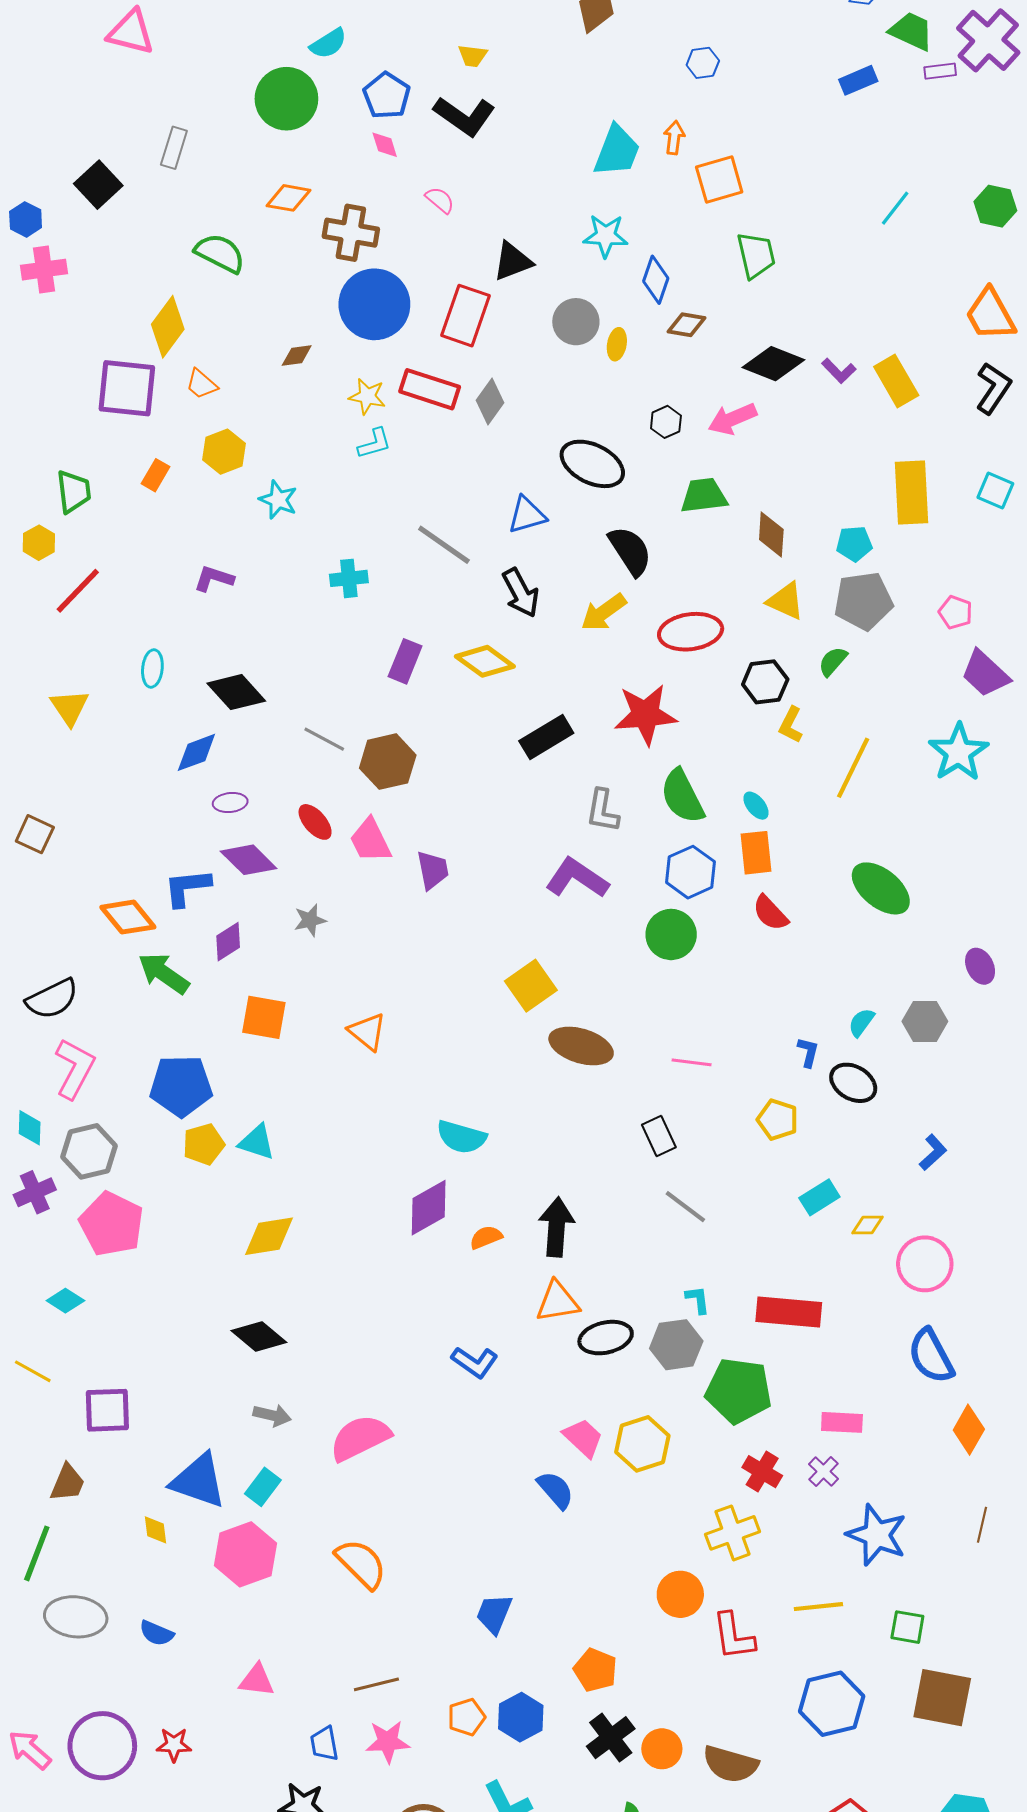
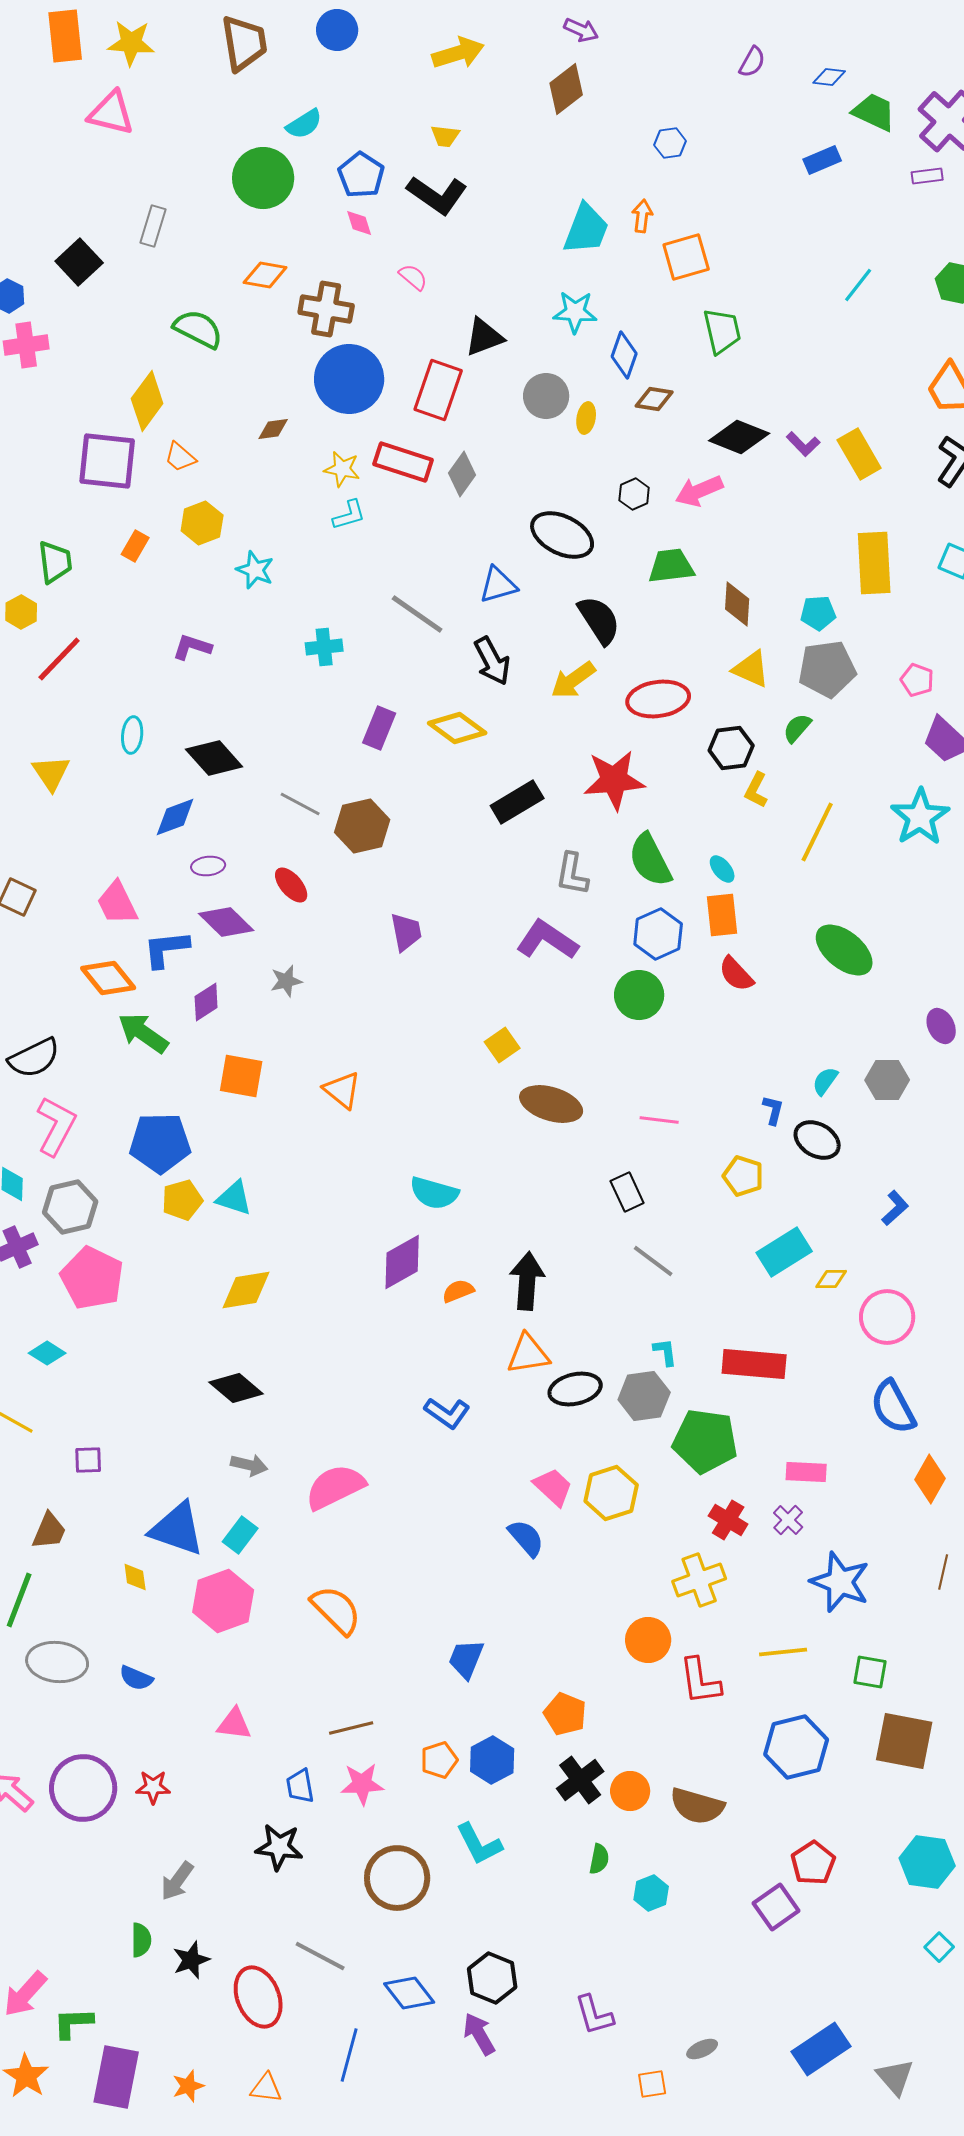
purple rectangle: (940, 71) -> (927, 176), moved
pink trapezoid: (370, 840) -> (117, 903), moved
yellow square: (531, 986) -> (502, 1045), size x0.7
cyan rectangle: (819, 1197) -> (784, 1252), size x1.4
purple square: (107, 1410) -> (88, 1460), size x0.6

